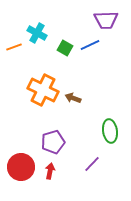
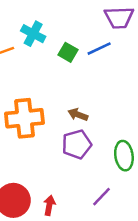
orange cross: (43, 90) -> (24, 118), moved, turned -32
purple pentagon: (53, 142) -> (77, 144), moved

